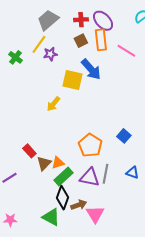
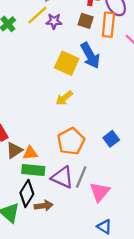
brown square: (81, 41) -> (86, 21), turned 32
purple star: (50, 54) -> (54, 21), moved
yellow arrow: (53, 104) -> (64, 98), moved
blue triangle: (132, 173) -> (104, 227), moved
green rectangle: (64, 176) -> (33, 170), turned 36
pink triangle: (95, 214) -> (100, 192), moved

